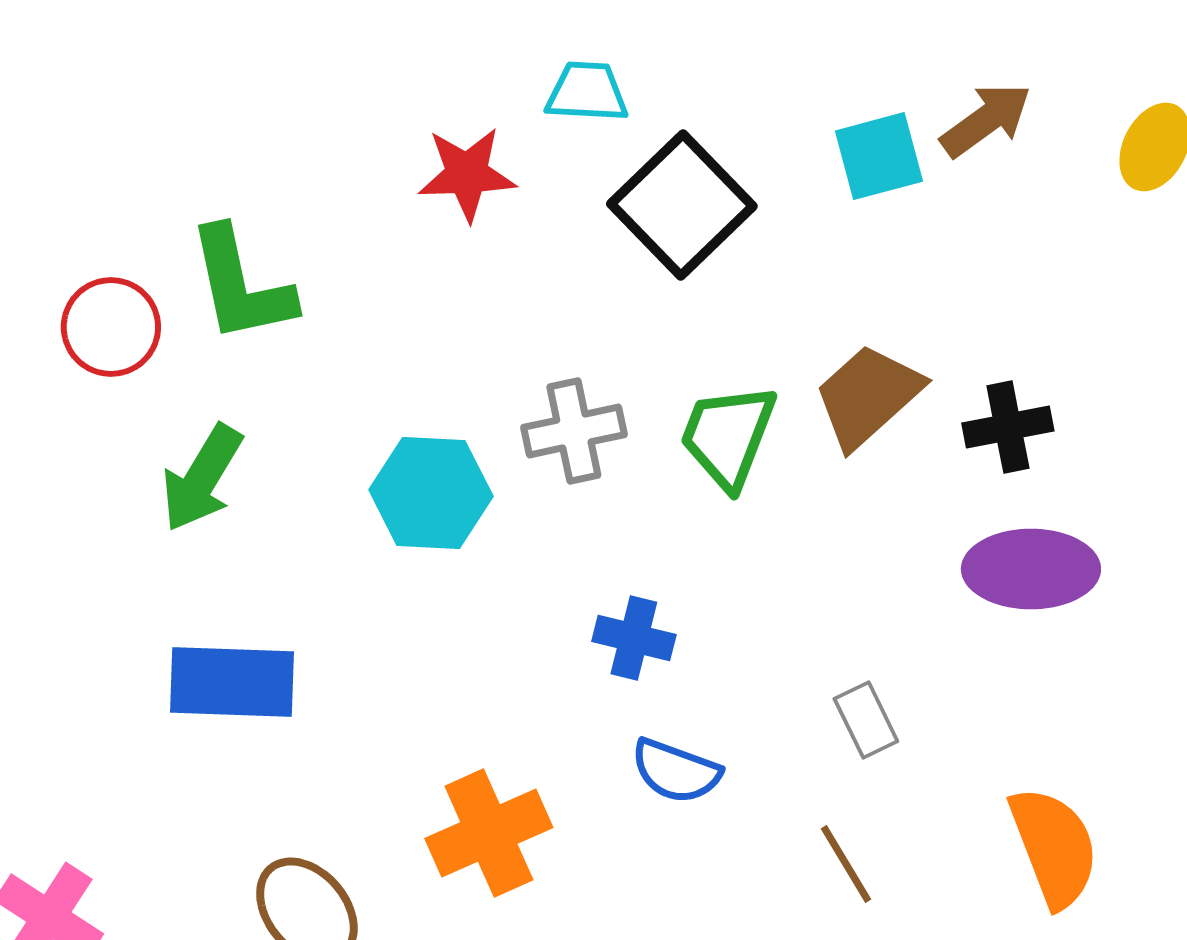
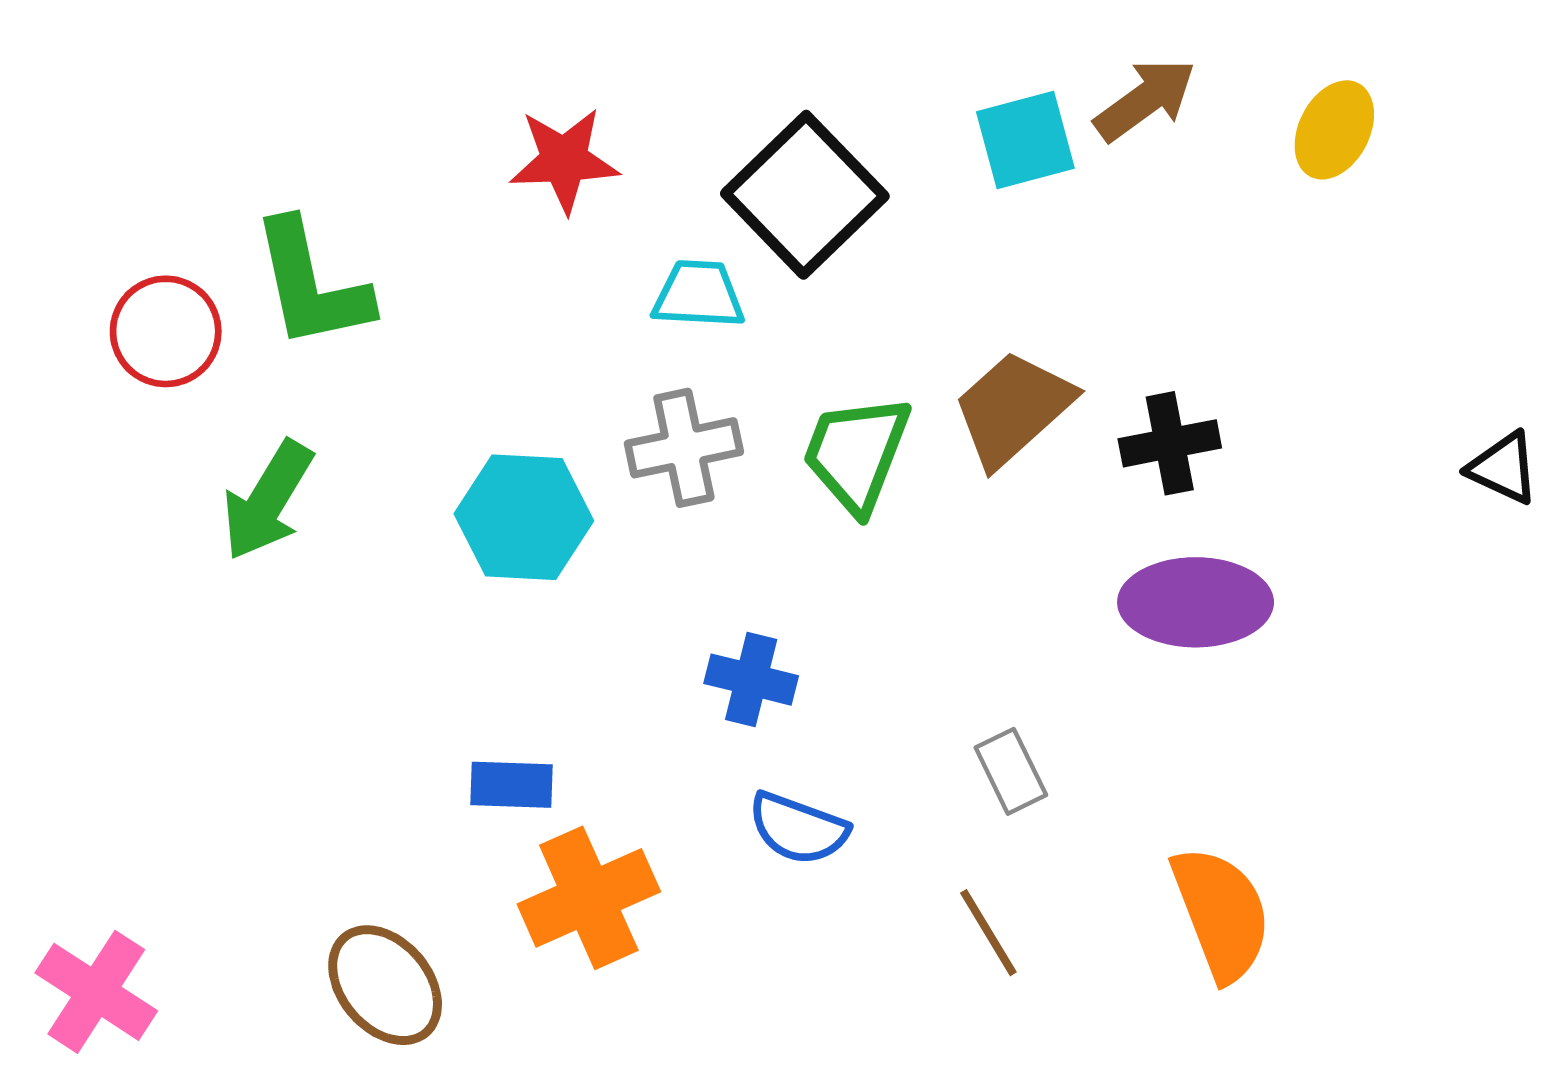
cyan trapezoid: (587, 92) -> (699, 294), moved
blue rectangle: (232, 682) -> (512, 785), moved, size x0.6

